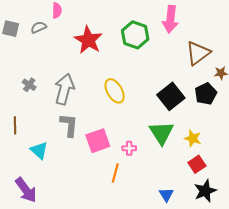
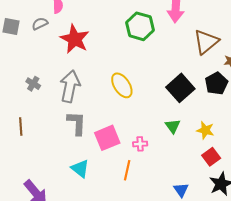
red star: (88, 40) -> (75, 39), moved
green triangle: (162, 133) -> (173, 126), size x0.6
cyan triangle: (39, 150) -> (80, 169), moved

